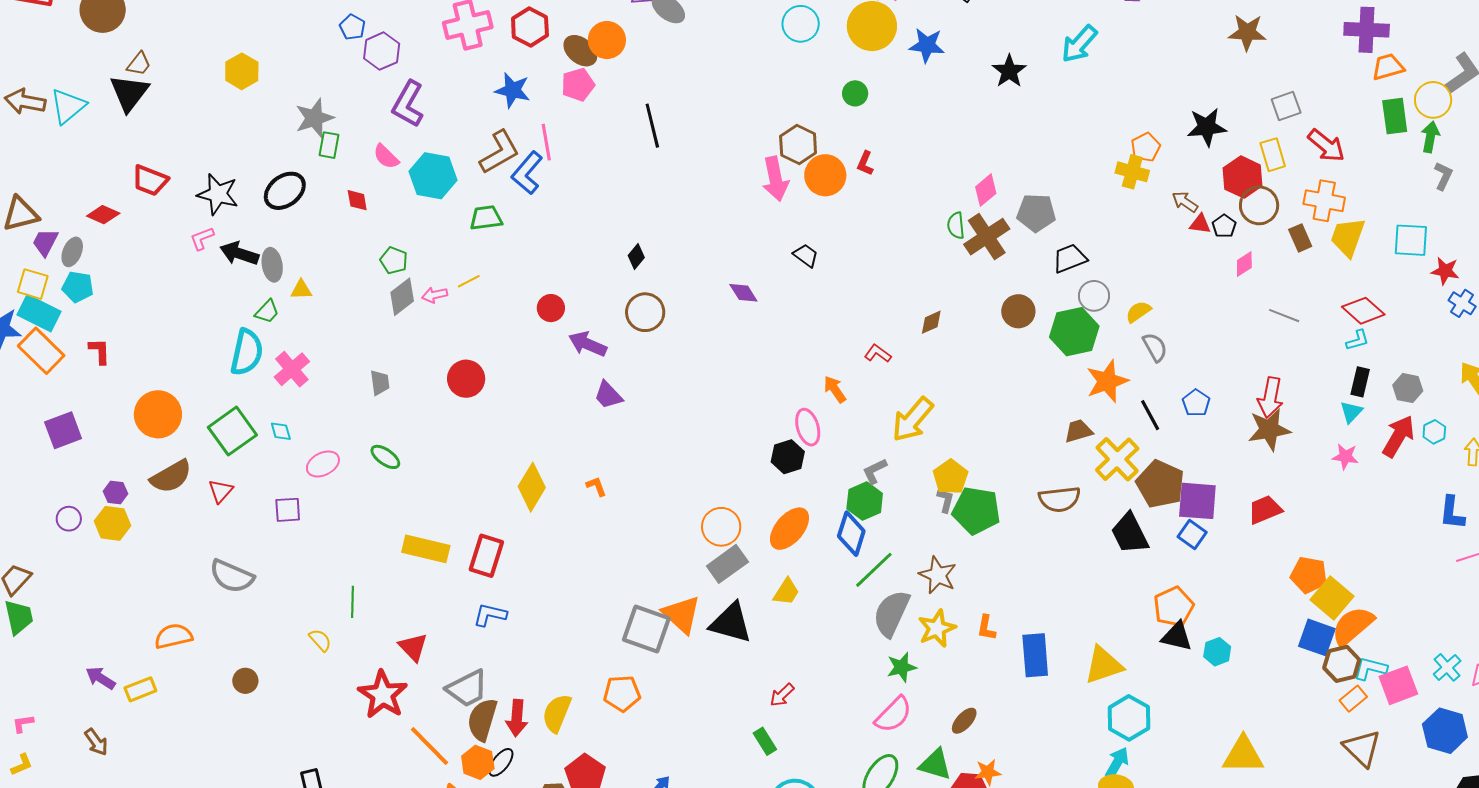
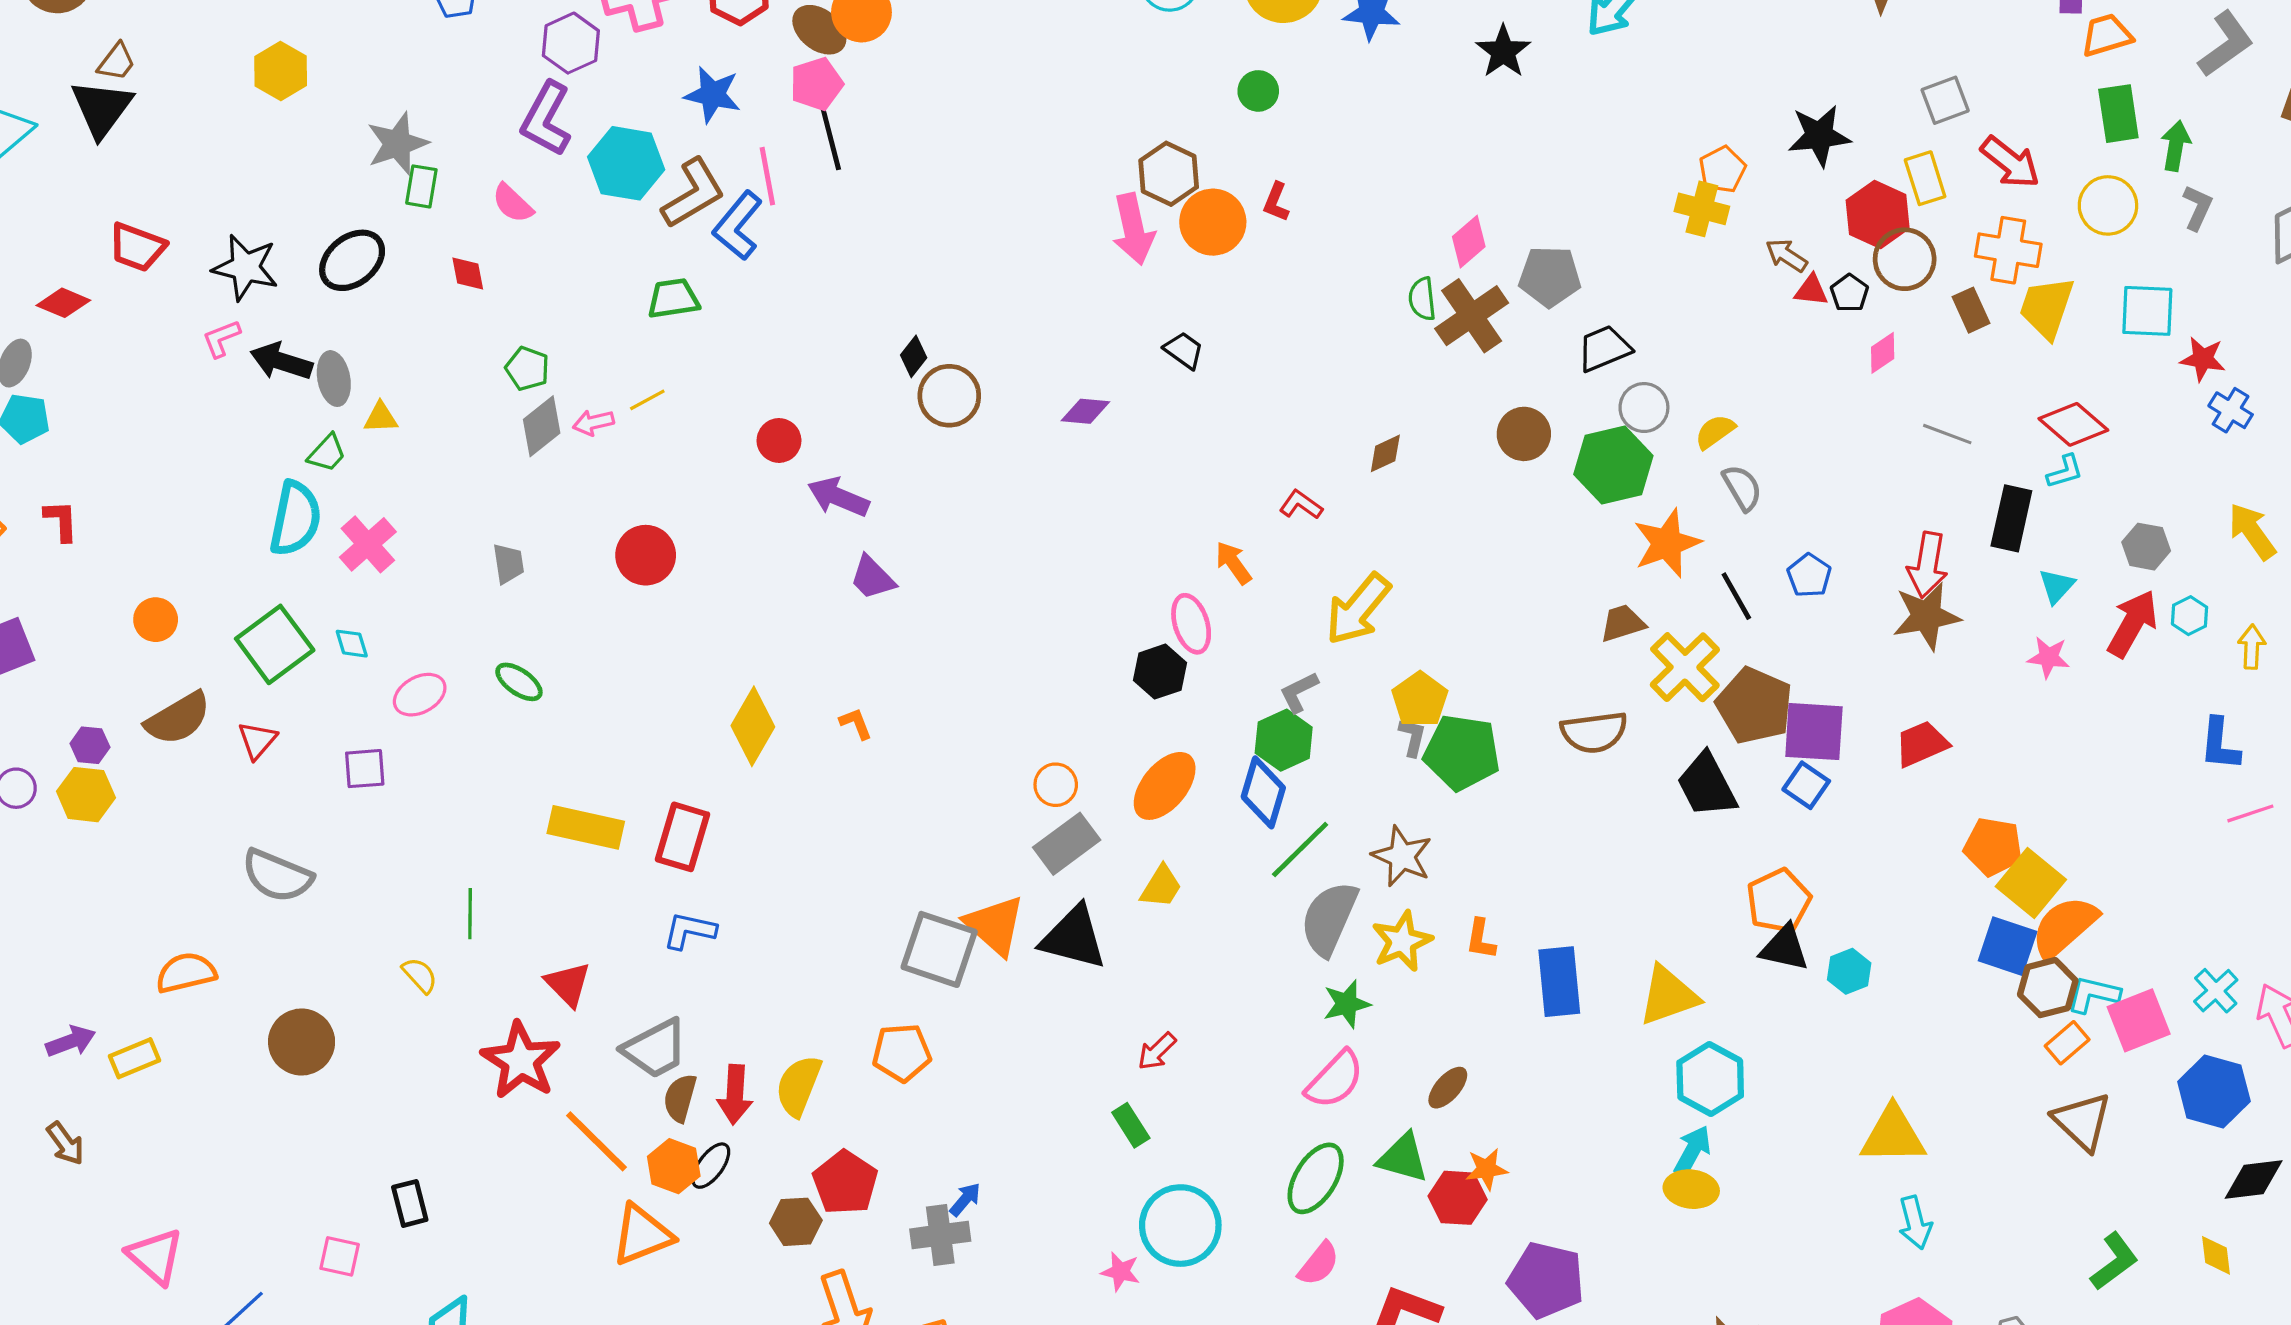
purple hexagon: (382, 51) -> (571, 43), moved
yellow circle: (1433, 100) -> (2108, 205), moved
black line: (652, 126) -> (830, 135), moved
cyan hexagon: (433, 176) -> (626, 163), moved
purple diamond: (743, 293) -> (1085, 411), turned -52
brown circle: (645, 312) -> (949, 396), moved
black rectangle: (1360, 382) -> (2011, 518), moved, size x1.4
orange circle: (158, 414) -> (156, 620), size x0.6
orange circle: (721, 527) -> (1056, 785), size x0.7
purple arrow: (100, 678) -> (71, 1041), turned 128
brown circle: (245, 681) -> (302, 1042), size x1.6
brown semicircle: (482, 720) -> (680, 1098), size x0.7

